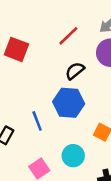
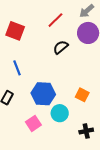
blue hexagon: (69, 103) -> (43, 94), moved
blue line: (37, 121) -> (17, 68), moved

